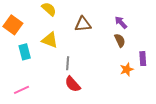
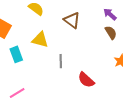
brown triangle: (83, 24) -> (72, 20), turned 48
red semicircle: (73, 84) -> (86, 80), moved

